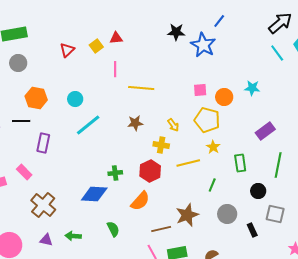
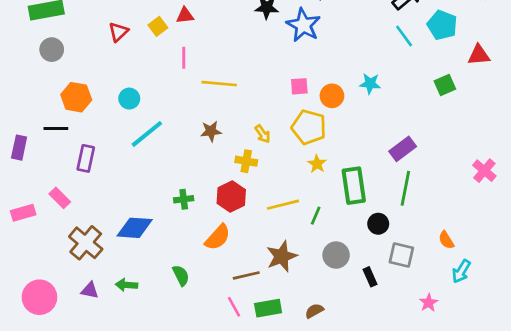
purple rectangle: (265, 131) -> (403, 149), moved
yellow line: (188, 163) -> (283, 205), moved
green rectangle: (240, 163) -> (354, 186), size x1.5
blue diamond: (94, 194) -> (135, 228), moved

